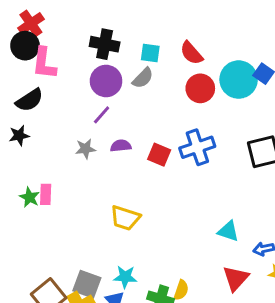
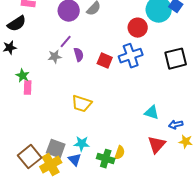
red circle: (200, 88) -> (138, 28), moved
purple line: (102, 115) -> (66, 42), moved
purple semicircle: (121, 146) -> (79, 55), turned 80
green star: (29, 197) -> (23, 76), moved

